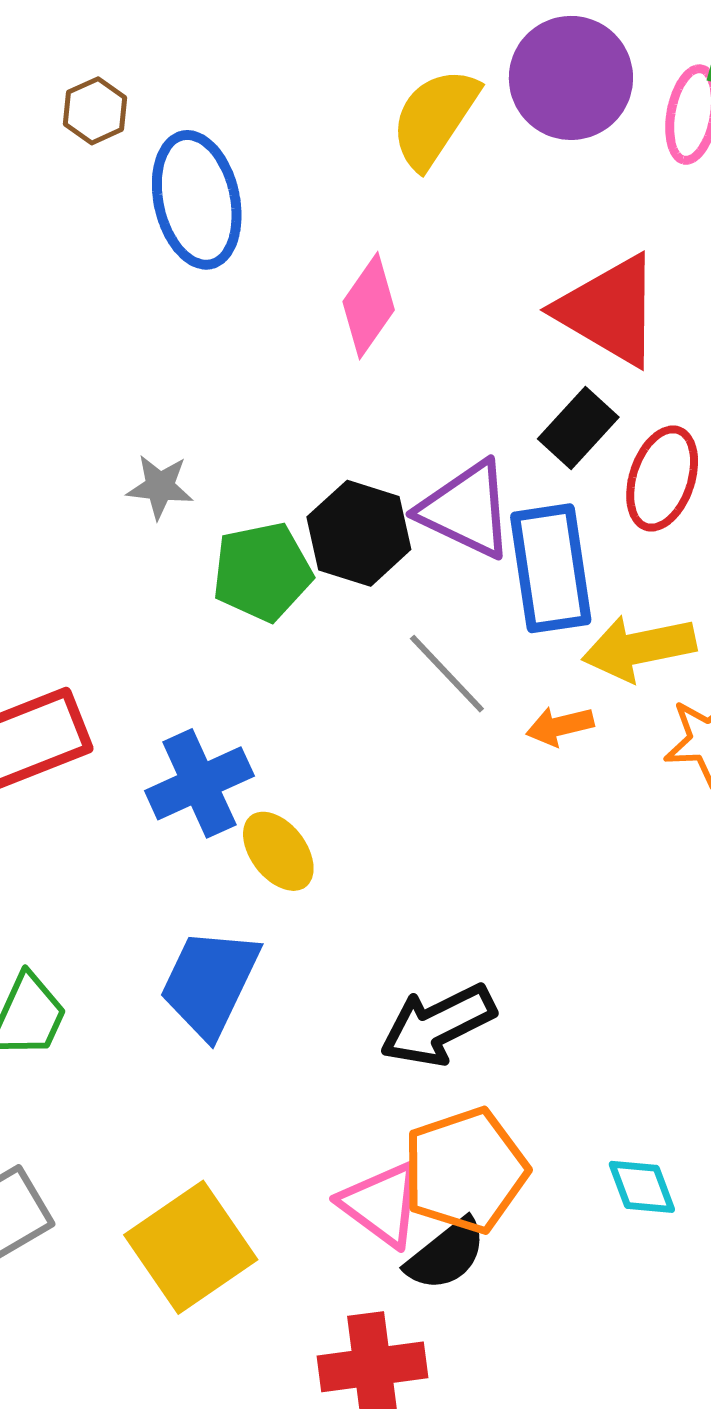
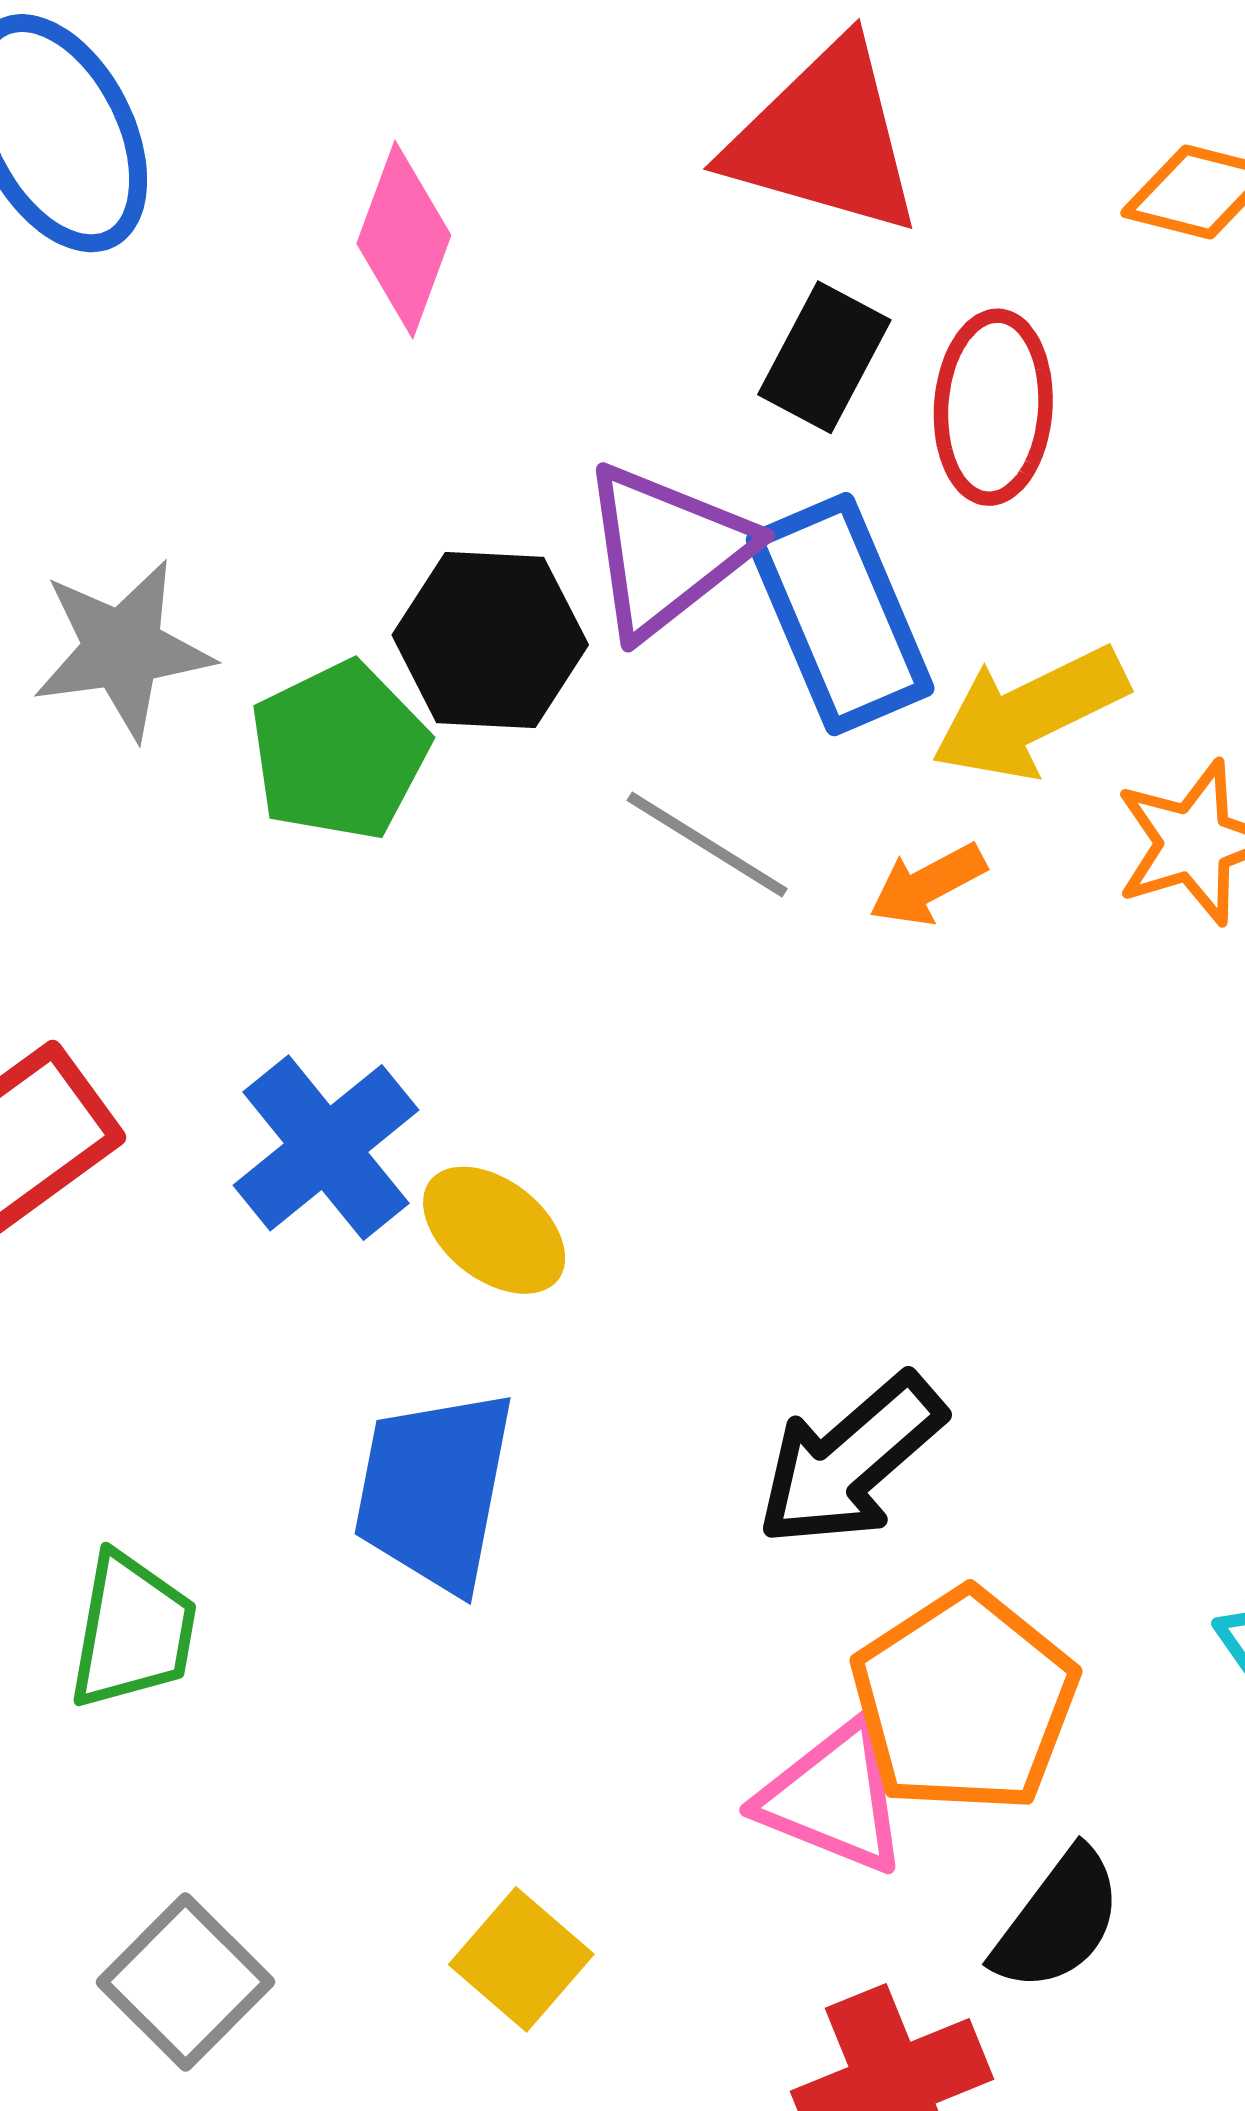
gray star: (160, 487) -> (123, 649), size x1.5
purple triangle: (466, 510) -> (666, 550), turned -49
yellow square: (191, 1247) -> (521, 1959), size x0.6
black semicircle: (446, 1254) -> (1058, 1920), moved

